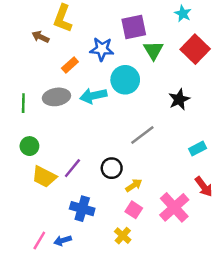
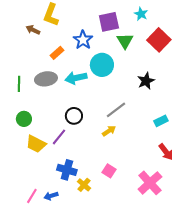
cyan star: (183, 13) -> (141, 14), moved
blue star: (102, 49) -> (83, 40), turned 30
black circle: (112, 168) -> (74, 116), moved
yellow arrow: (134, 185) -> (109, 131), moved
pink cross: (174, 207) -> (150, 183), moved
yellow cross: (123, 236) -> (84, 185), moved

